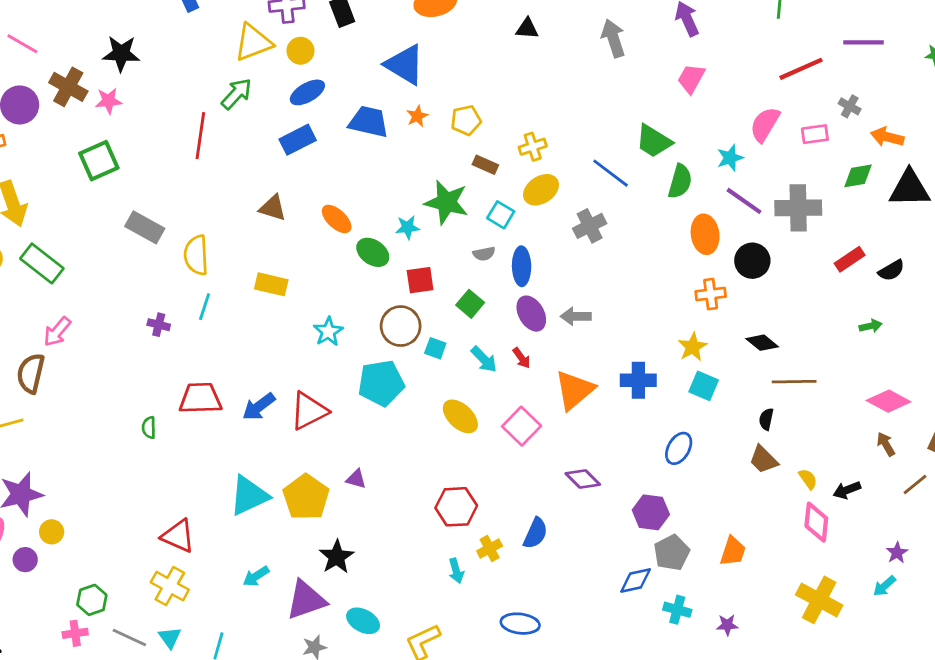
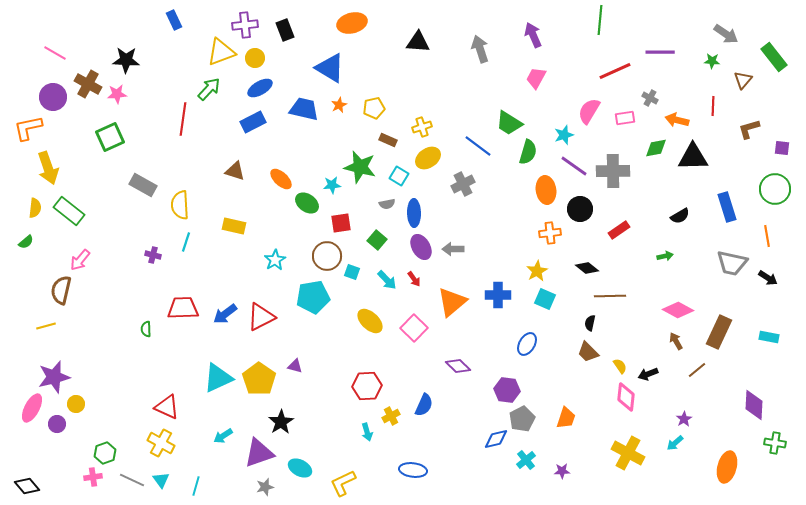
black triangle: (527, 28) -> (418, 42), size x1.4
red rectangle: (850, 259) -> (619, 230), moved
cyan cross: (677, 610) -> (526, 460), turned 36

